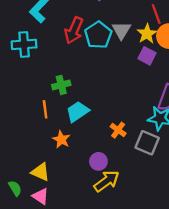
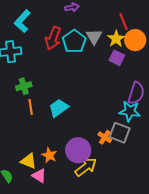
green cross: (61, 85) -> (24, 86), moved
orange cross: (118, 130) -> (105, 137), moved
orange star: (61, 139) -> (49, 155), moved
purple circle: (98, 161) -> (78, 150), size x1.6
pink triangle: (41, 196) -> (39, 176), moved

